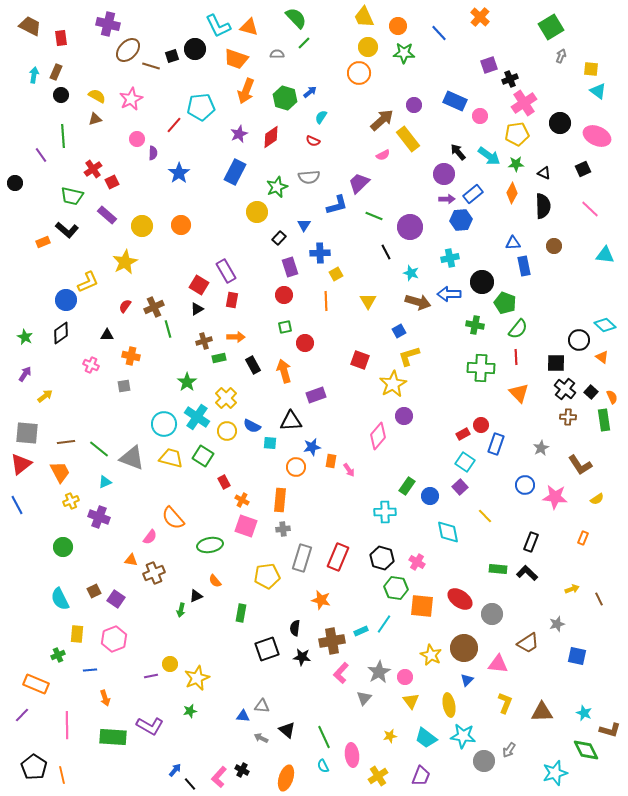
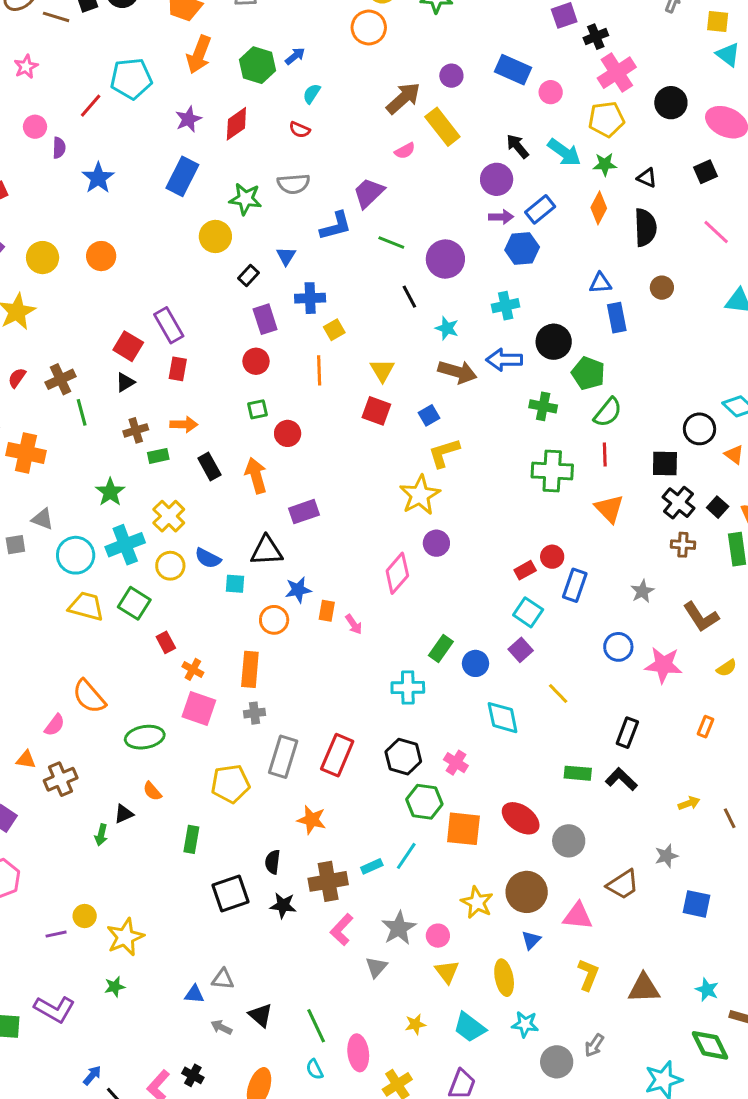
pink star: (131, 99) -> (26, 67), size x0.7
green star: (277, 187) -> (245, 199), turned 30
orange cross: (131, 356) -> (26, 453), size x1.4
red square: (360, 360) -> (376, 411), moved
gray square: (124, 386) -> (15, 545), moved
cyan cross: (197, 417) -> (125, 545), turned 35
gray triangle: (132, 458) -> (43, 519), moved, size x0.6
cyan star: (463, 736) -> (525, 1024), size x0.7

